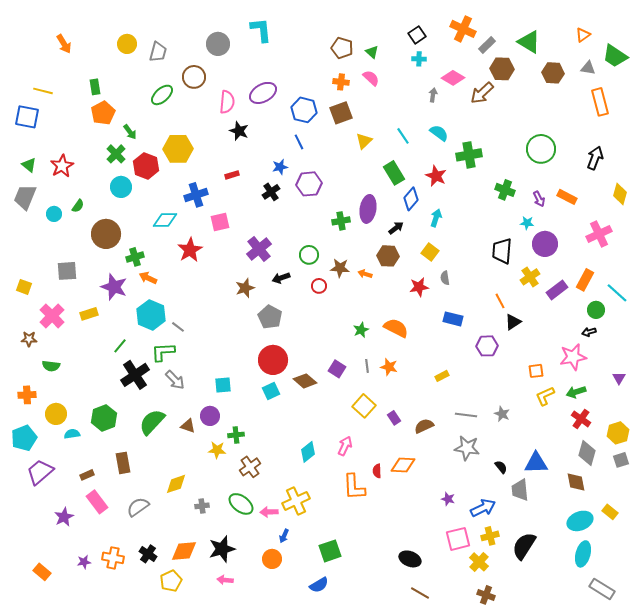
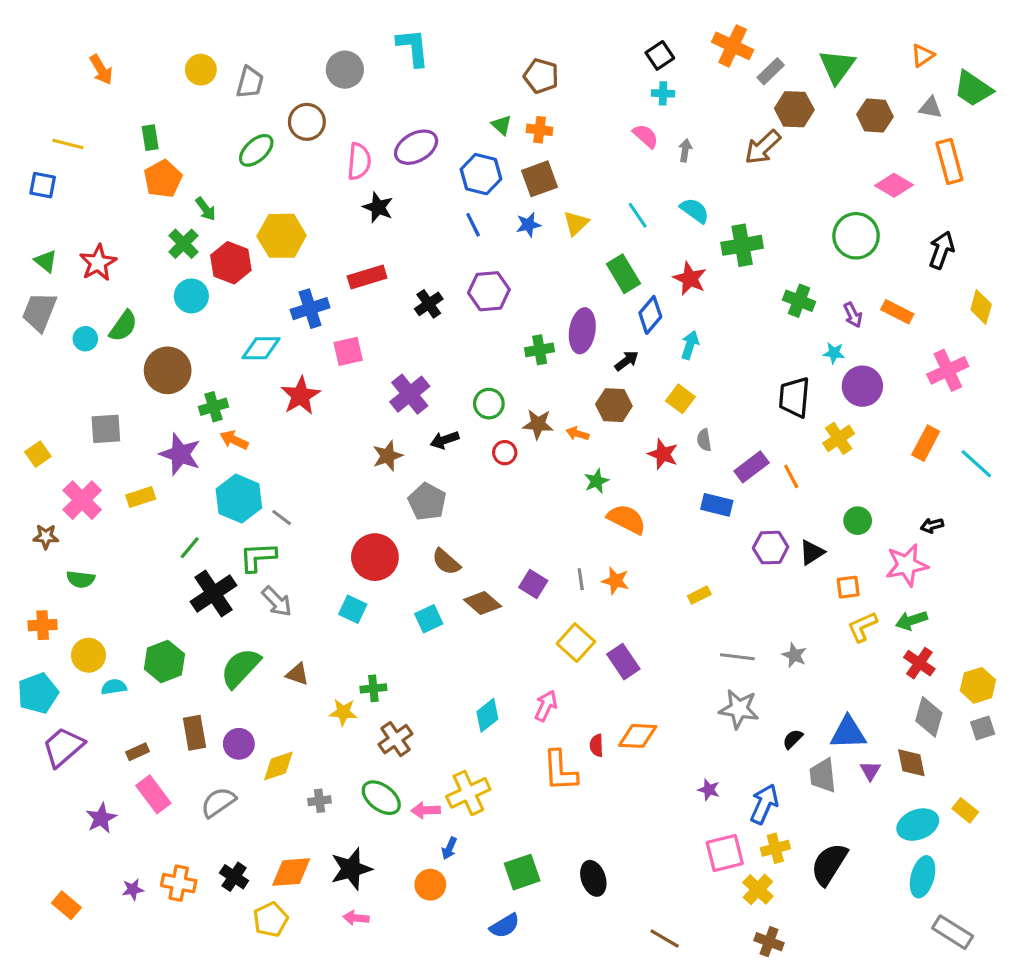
green triangle: (529, 42) -> (837, 66), turned 35
green triangle: (372, 52) -> (502, 125), moved
pink semicircle: (371, 78) -> (646, 136), moved
pink diamond: (453, 78) -> (894, 185), moved
blue square: (27, 117) -> (43, 185), size x0.7
blue star: (280, 167) -> (528, 225), moved
red rectangle: (232, 175) -> (367, 277), size x1.6
green semicircle: (78, 206) -> (123, 326), size x1.5
yellow square: (24, 287) -> (38, 454), turned 35
red star: (419, 287) -> (663, 454), turned 30
purple rectangle: (557, 290) -> (752, 467), moved
green circle: (596, 310) -> (858, 521), moved
black triangle: (513, 322) -> (812, 552), moved
green star: (361, 330) -> (596, 481), moved
red circle: (273, 360) -> (375, 557), moved
purple triangle: (619, 378) -> (870, 771), moved
cyan square: (223, 385) -> (353, 609), turned 30
purple circle: (210, 416) -> (239, 744), moved
purple rectangle: (394, 418) -> (623, 662), size x1.5
brown semicircle: (424, 426) -> (446, 562), moved, turned -114
black semicircle: (501, 467) -> (793, 739), turned -96
blue arrow: (483, 508) -> (764, 804), turned -40
black ellipse: (410, 559) -> (593, 878), moved, turned 50

